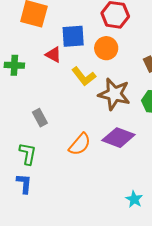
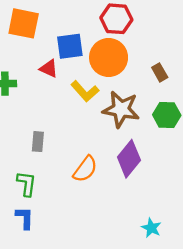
orange circle: (106, 48) -> (109, 57), size x1.4
gray rectangle: (40, 118) -> (38, 142), turned 36
purple diamond: (118, 138) -> (129, 159), turned -68

